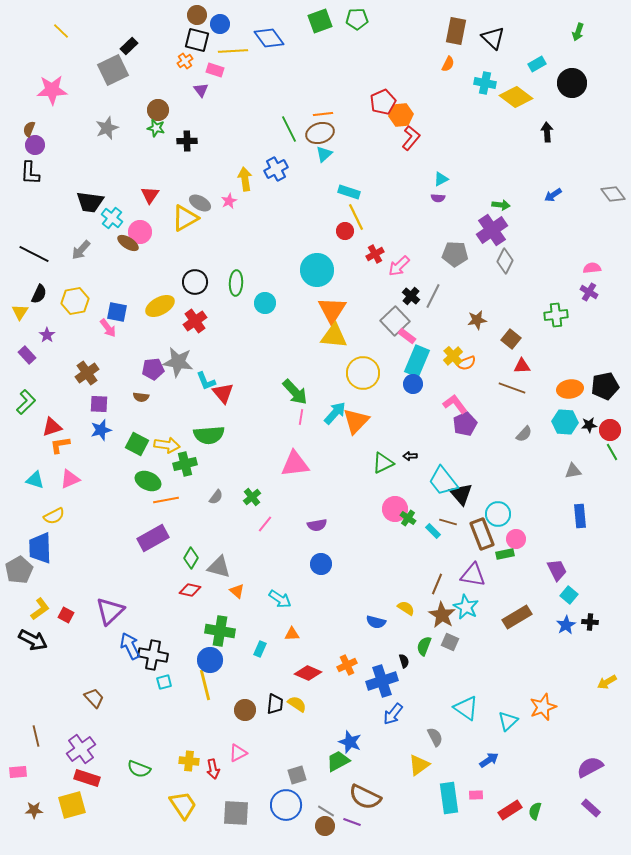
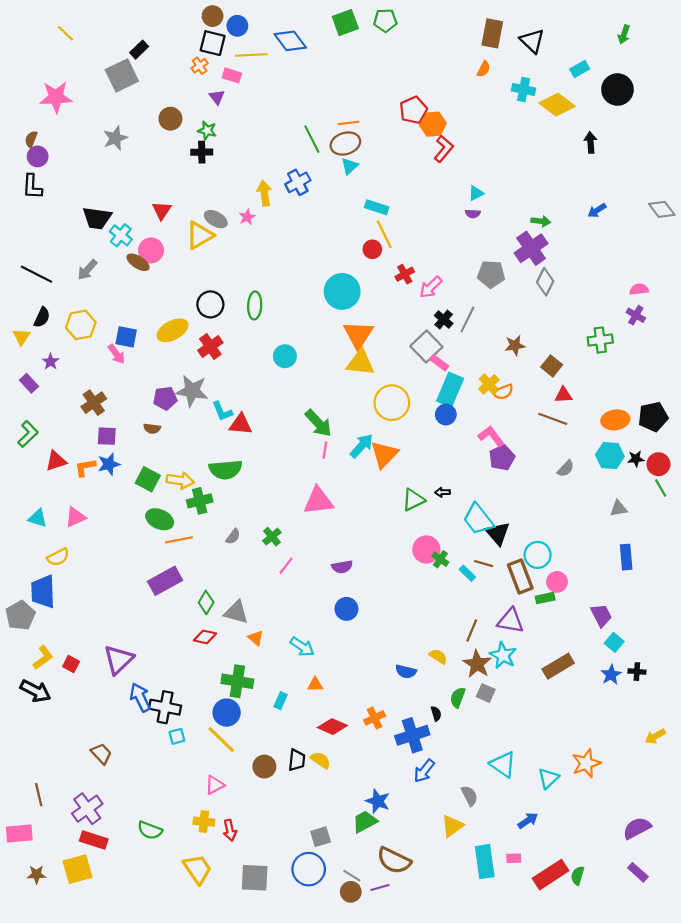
green star: (156, 128) -> (207, 131), moved
cyan circle: (265, 303) -> (285, 356), moved
red triangle: (223, 393) -> (241, 424), turned -45
orange L-shape: (60, 445) -> (85, 467), moved
yellow line: (205, 685) -> (221, 740), turned -32
pink triangle: (238, 753) -> (215, 785), moved
pink rectangle: (18, 772) -> (19, 833), size x1.4
red rectangle: (510, 810) -> (551, 875), size x1.4
purple line: (352, 822) -> (380, 887), turned -36

